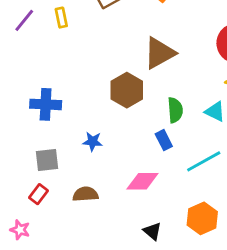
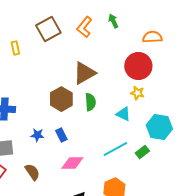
green semicircle: (175, 110) -> (90, 102), moved
blue rectangle: (164, 140) -> (61, 135), moved
brown semicircle: (85, 194) -> (32, 172), turned 60

